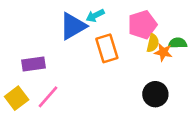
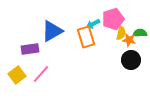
cyan arrow: (95, 16) -> (93, 24), moved
blue triangle: (73, 26) -> (52, 31), moved
black circle: (155, 94) -> (131, 60), moved

